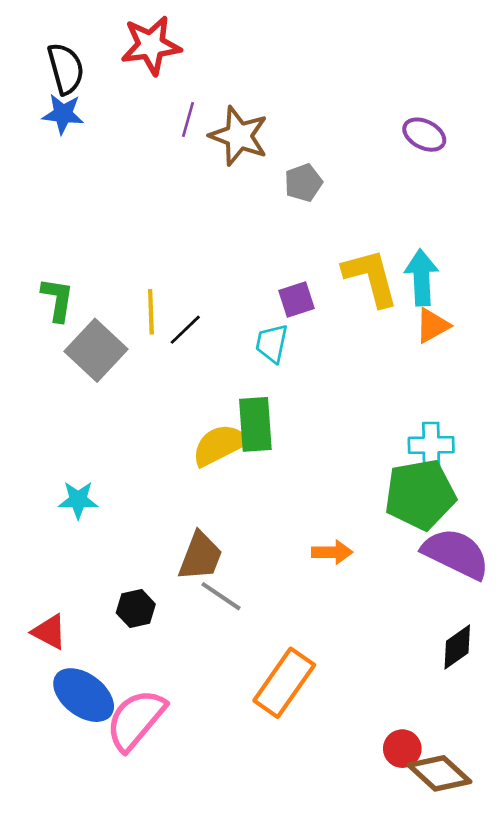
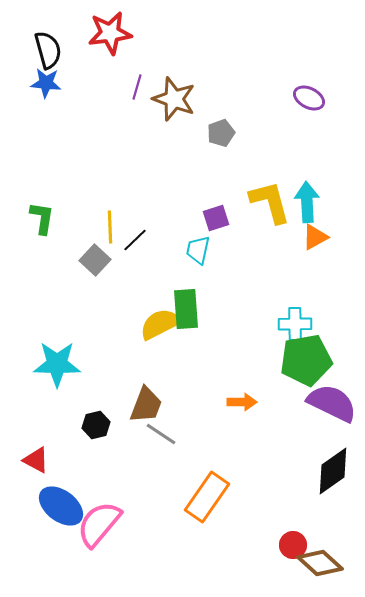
gray square: (96, 350) -> (95, 260), moved, size x0.7
cyan cross: (431, 445) -> (295, 324), moved
cyan star: (78, 500) -> (57, 364), size x1.6
black hexagon: (136, 608) -> (96, 425), moved
black diamond: (457, 647) -> (333, 471), size x1.4

